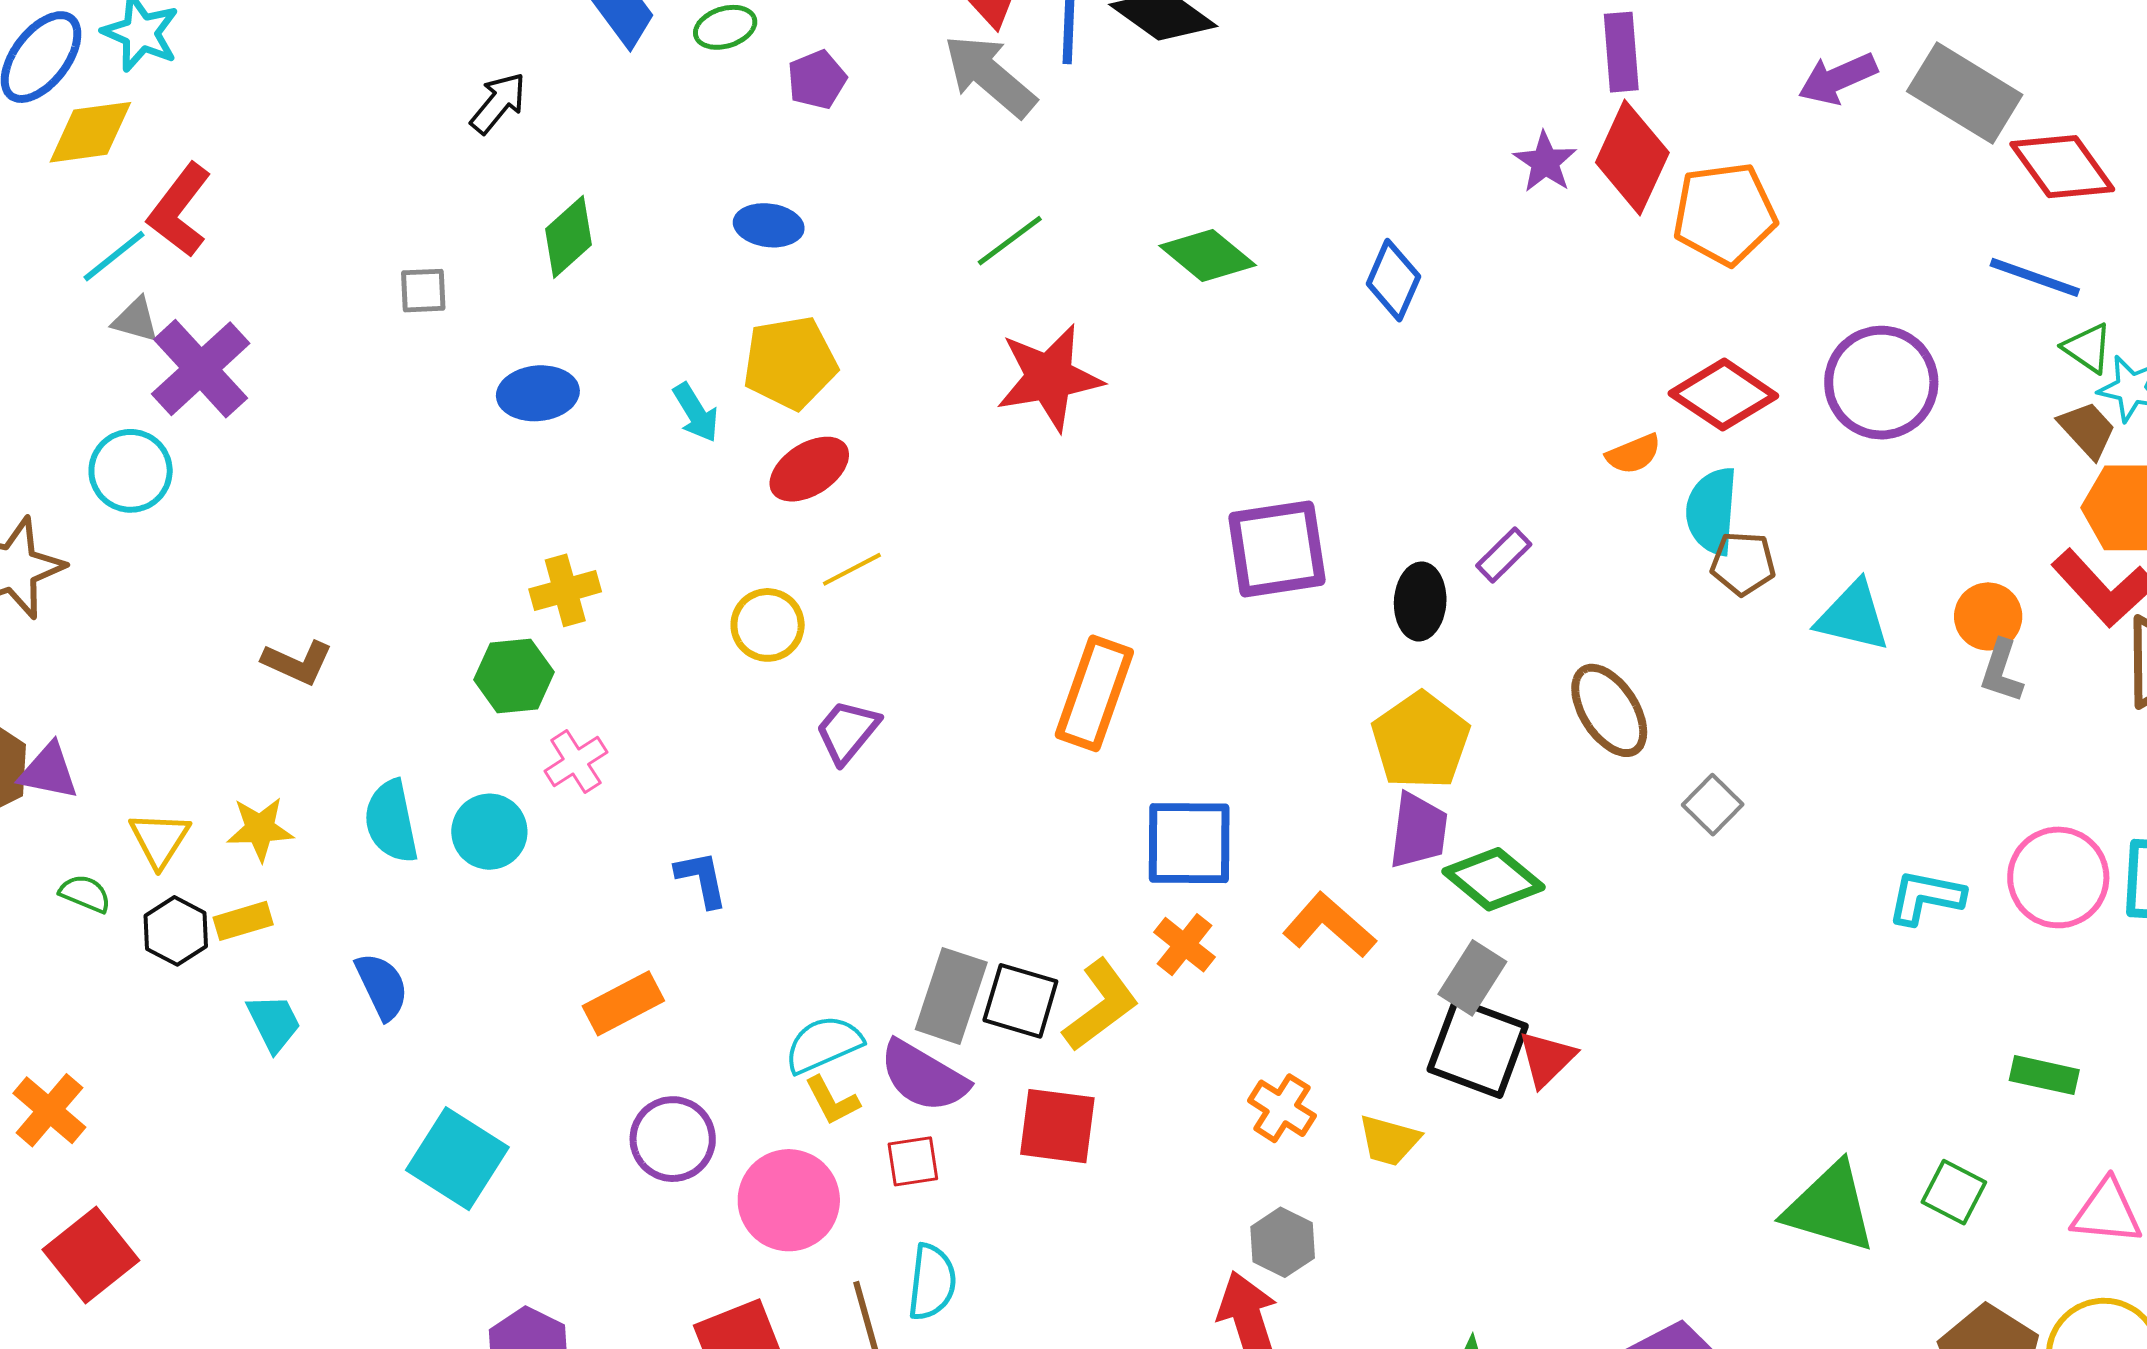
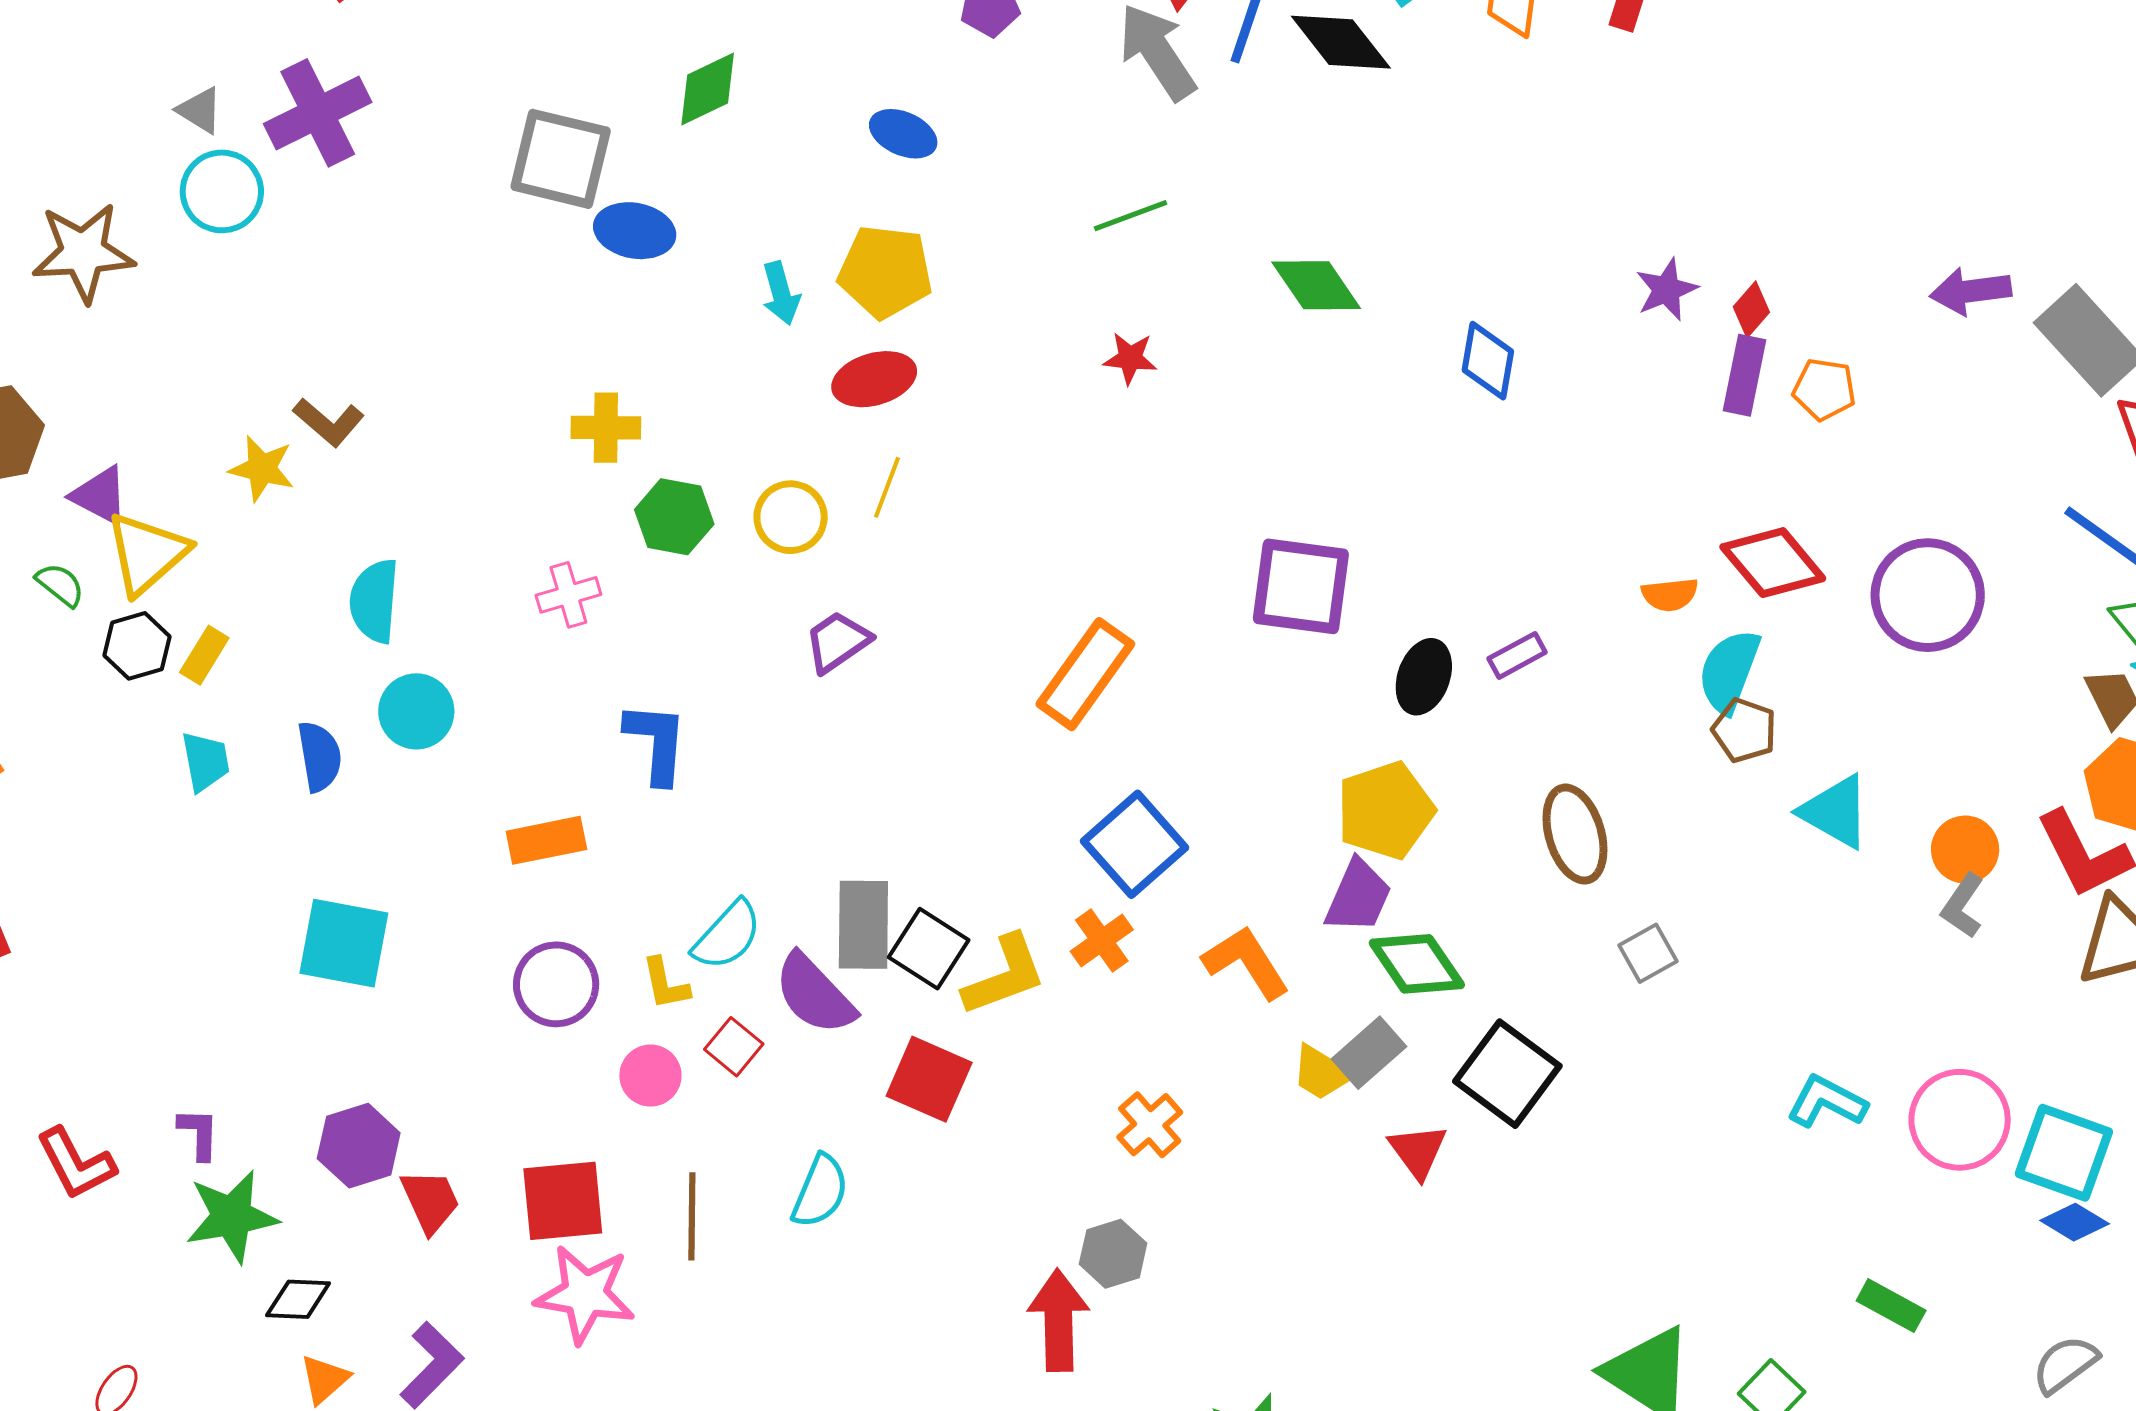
purple rectangle: (1621, 52) -> (1745, 375), moved
red diamond: (1632, 158) -> (1751, 310), size x0.5
orange pentagon: (1725, 214) -> (1824, 389), size x0.6
blue diamond: (1393, 280) -> (1488, 361), turned -30
gray square: (423, 291) -> (561, 159), moved, size x2.0
gray triangle: (136, 320) -> (200, 110), moved
red star: (1049, 378) -> (1130, 358), size x0.5
yellow line: (852, 569) -> (887, 487), turned -58
green hexagon: (514, 676) -> (674, 517), moved
purple triangle: (49, 771) -> (100, 496), moved
yellow star: (260, 829) -> (262, 469), moved
cyan circle: (489, 832) -> (416, 711), moved
yellow triangle: (160, 839) -> (147, 553), size x1.4
blue square: (1189, 843) -> (1135, 844), turned 32
blue L-shape: (702, 879) -> (656, 743), size x1.4
yellow rectangle: (243, 921) -> (204, 655), turned -58
gray rectangle: (951, 996) -> (863, 925), turned -34
cyan semicircle: (823, 1044) -> (727, 935), turned 140
black square: (1478, 1048) -> (1507, 1074), moved
red triangle: (1547, 1059) -> (1418, 1151), turned -38
yellow L-shape: (832, 1101) -> (665, 984), moved
yellow trapezoid: (1389, 1140) -> (1321, 1073), moved
cyan square: (457, 1159) -> (344, 943), turned -38
red square: (913, 1161) -> (734, 1047), moved, turned 32
pink circle: (789, 1200) -> (650, 1076), size x0.6
cyan semicircle: (932, 1282) -> (820, 1191), moved

